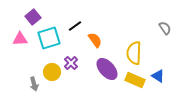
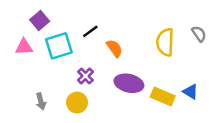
yellow semicircle: (134, 53) -> (165, 42), moved
purple ellipse: (107, 69) -> (129, 83), turned -35
yellow circle: (52, 72) -> (77, 103), moved

